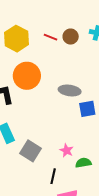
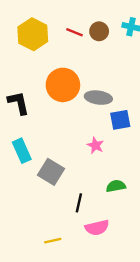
orange circle: (27, 76) -> (63, 85), moved
pink star: (67, 150) -> (95, 145), moved

